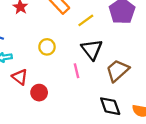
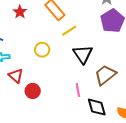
yellow line: (86, 20) -> (69, 31), moved
pink line: (76, 71) -> (78, 90), moved

